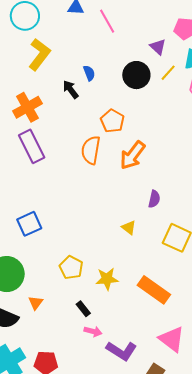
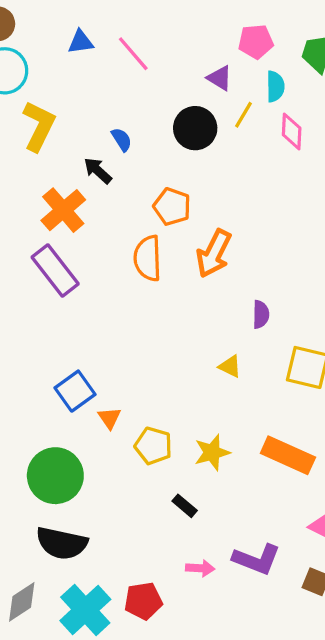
orange cross: (27, 107) -> (63, 210), moved
orange triangle: (36, 303) -> (109, 418), moved
pink arrow: (93, 331) -> (200, 568), moved

